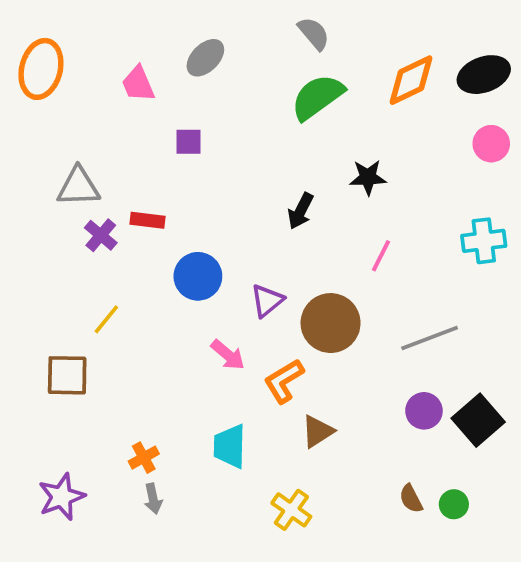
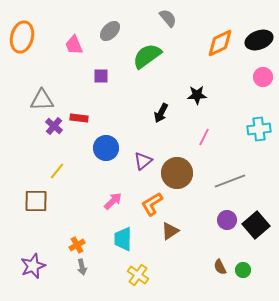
green semicircle: (317, 97) -> (147, 56), moved
pink arrow: (228, 355) -> (113, 201), moved, turned -84
yellow cross: (291, 510) -> (138, 275), moved

